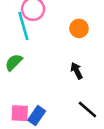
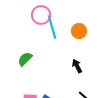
cyan line: (23, 26) -> (52, 27), moved

